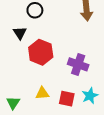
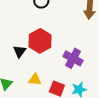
black triangle: (20, 33) -> (19, 51), moved

